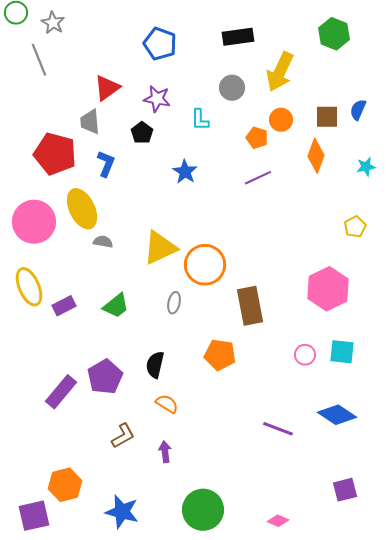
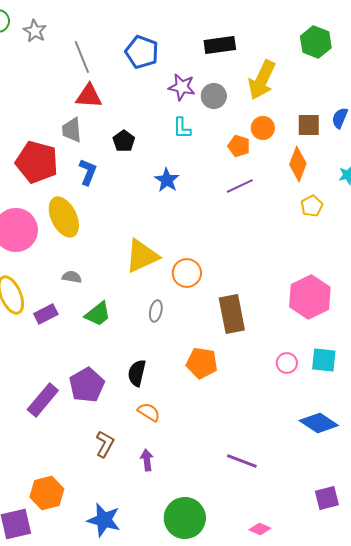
gray line: (39, 60) -> (82, 57), moved
red triangle: (107, 88) -> (89, 96), turned 40
purple star: (157, 99) -> (182, 87), moved
yellow pentagon: (355, 227) -> (312, 206), moved
gray semicircle: (103, 242) -> (72, 277), moved
orange circle: (205, 265) -> (187, 273), size x0.7
purple line: (278, 429) -> (242, 461), moved
brown L-shape: (123, 436) -> (105, 444), turned -32

